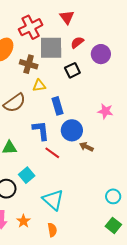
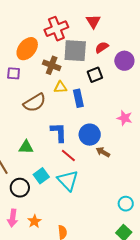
blue rectangle: (58, 106) -> (78, 98), moved
cyan triangle: (53, 200) -> (68, 181), moved

